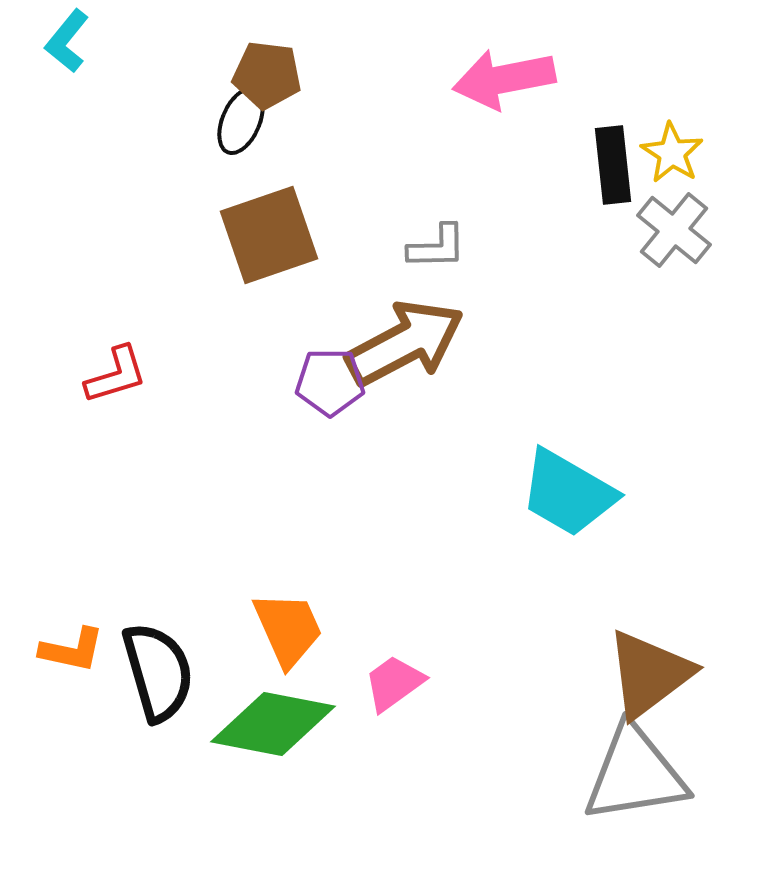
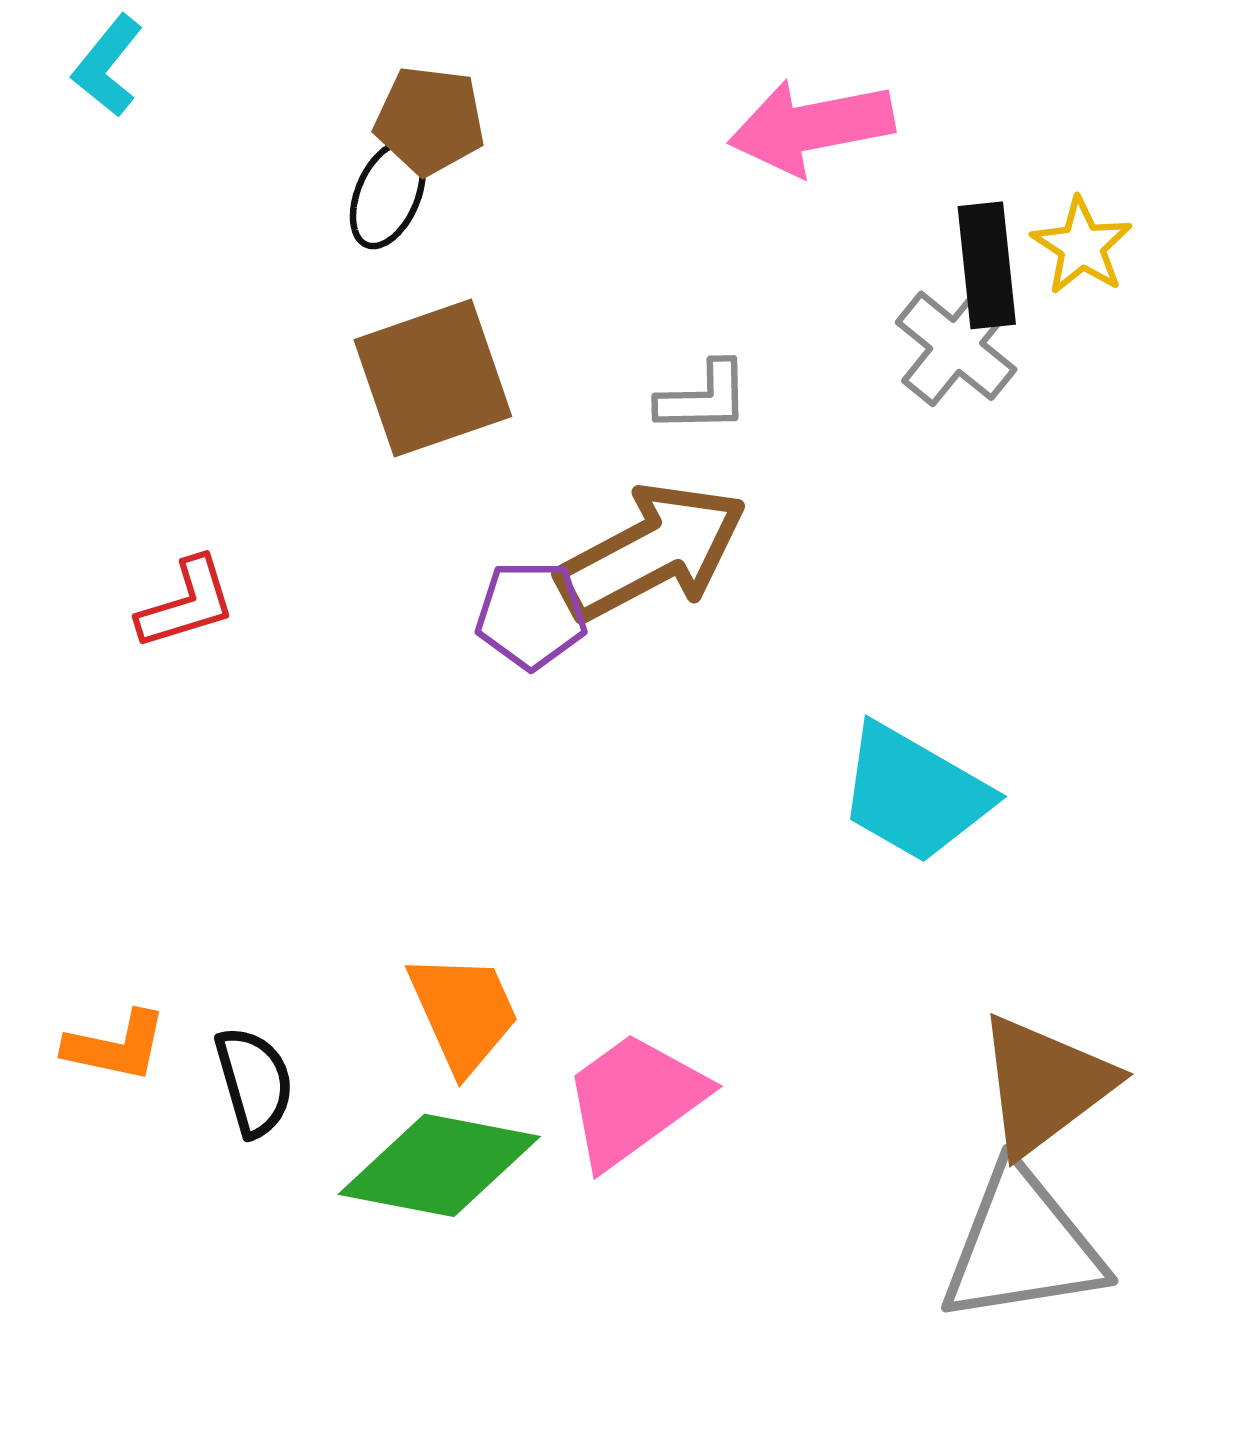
gray cross: (674, 230) -> (956, 346), moved
black semicircle: (158, 672) -> (254, 1082), size x0.7
pink trapezoid: (394, 683) -> (634, 1099), size x1.5

